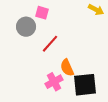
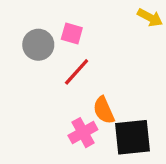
pink square: (42, 13) -> (72, 34), moved

